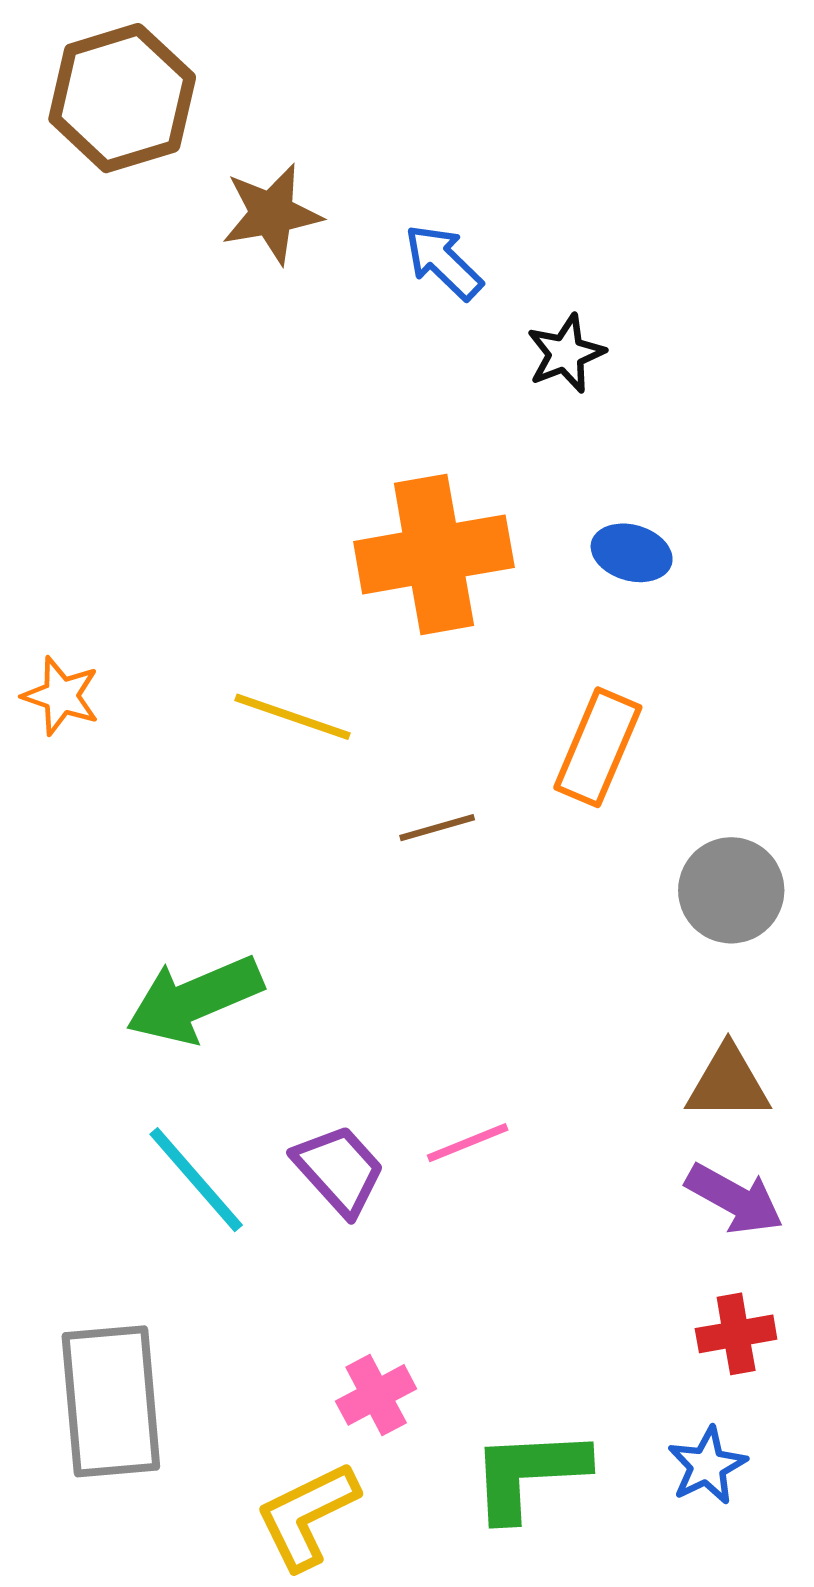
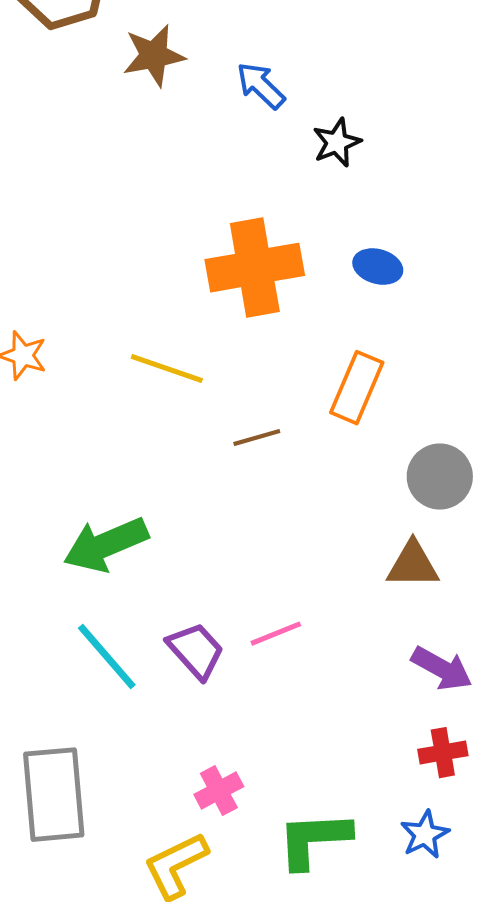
brown triangle: (728, 1083) -> (413, 565), moved

